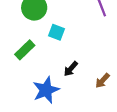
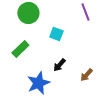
cyan square: (57, 32) -> (56, 34), moved

